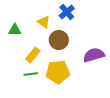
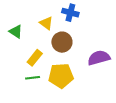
blue cross: (67, 12) -> (70, 13), turned -35
green triangle: (15, 30) -> (16, 32), turned 32

